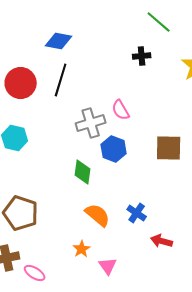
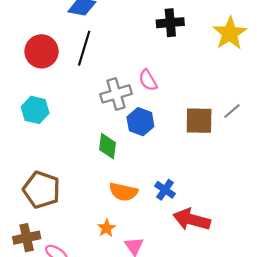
black cross: (142, 56) -> (170, 23), size x1.4
orange semicircle: (98, 215) -> (123, 192), turned 152
red arrow: (162, 241) -> (192, 220), size x1.6

